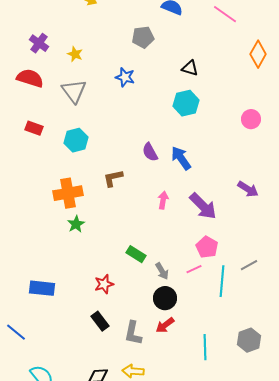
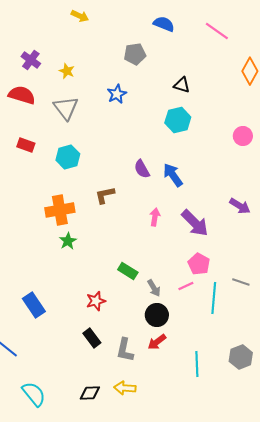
blue star: (125, 77) -> (117, 94), turned 30
gray line: (249, 265) -> (241, 282), turned 48
blue rectangle: (42, 288) -> (34, 305), turned 50

